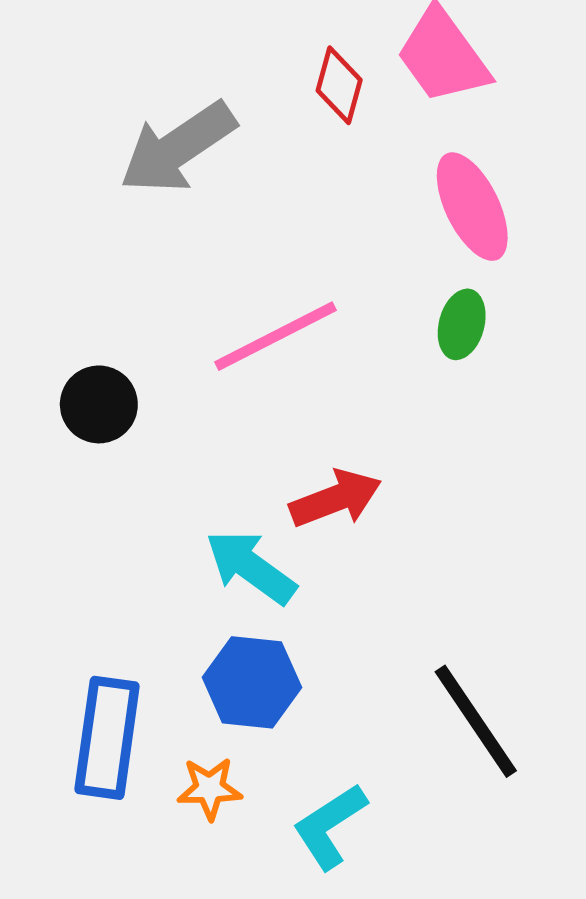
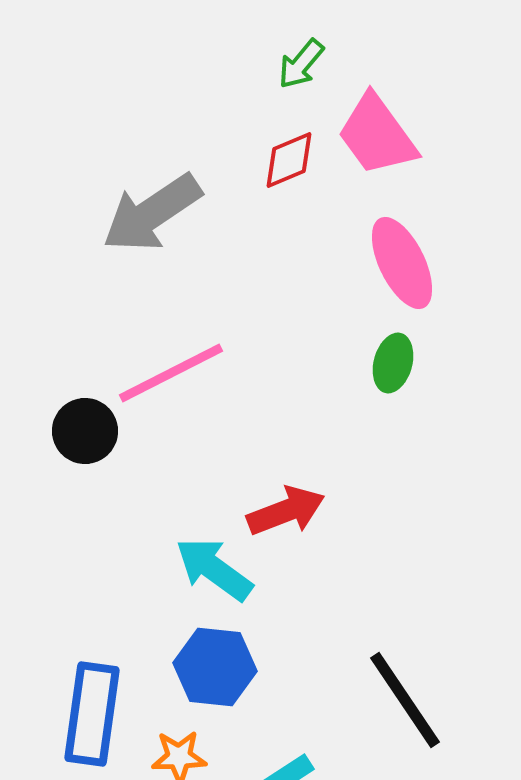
red diamond: (339, 85) -> (289, 160), turned 52
pink line: (276, 336) -> (171, 373), moved

